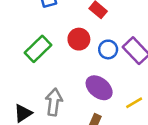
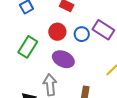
purple ellipse: (99, 88) -> (63, 59), moved

